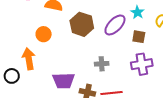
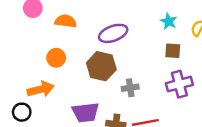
brown hexagon: (82, 24) -> (101, 66), moved
purple ellipse: (115, 25) -> (113, 33), moved, turned 30
orange arrow: (29, 59) -> (41, 89), turned 90

